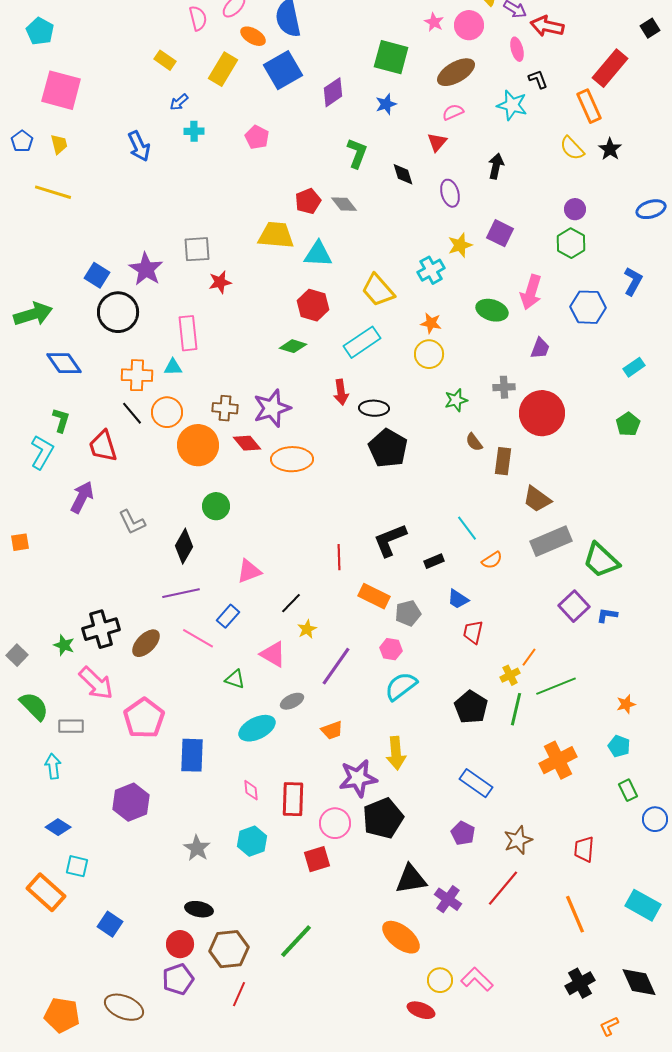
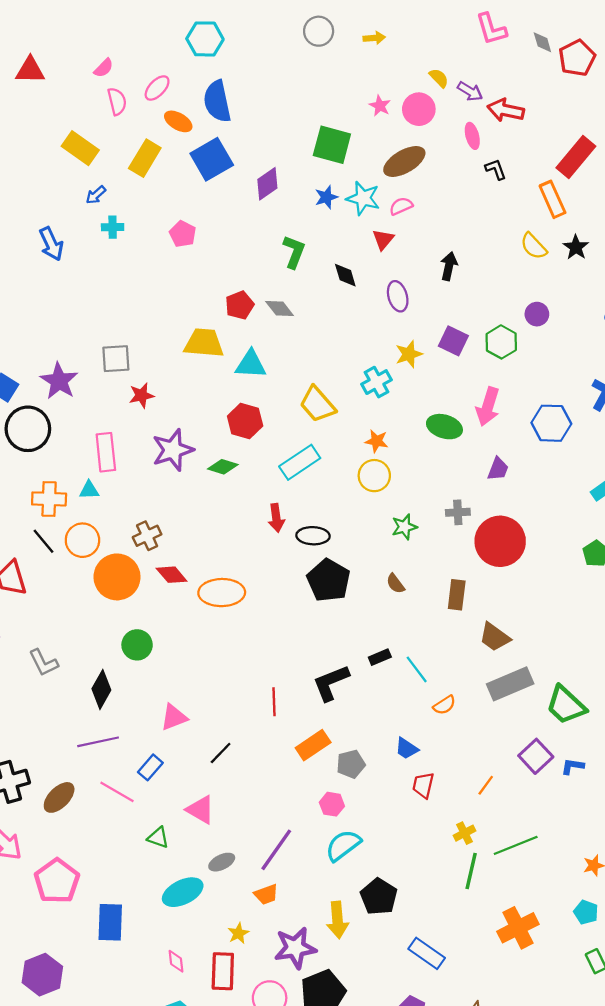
yellow rectangle: (165, 60) -> (80, 148), size x1.5
cyan star: (512, 105) -> (363, 198), moved
green hexagon: (571, 243) -> (501, 342), moved
brown cross: (225, 408) -> (147, 536), turned -30
purple star: (272, 408) -> (173, 450), moved
brown semicircle: (474, 442) -> (395, 584), moved
black rectangle: (434, 561) -> (380, 657), moved
orange rectangle: (374, 596) -> (313, 745), turned -60
yellow star: (307, 629) -> (238, 933), moved
orange line: (529, 657) -> (486, 785), moved
purple line: (336, 666) -> (276, 850), moved
black pentagon: (471, 707) -> (379, 897), moved

